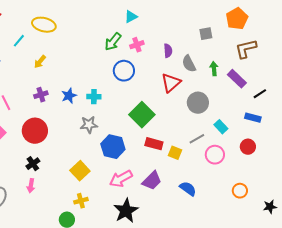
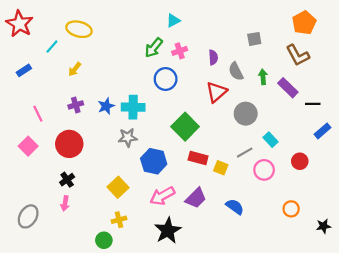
orange pentagon: (237, 19) -> (304, 23), moved
brown L-shape: (246, 49) -> (298, 55), turned -105
black line: (260, 94) -> (313, 104), turned 32
cyan cross: (94, 97) -> (133, 107), size x1.5
blue rectangle: (253, 118) -> (322, 131), moved, turned -56

